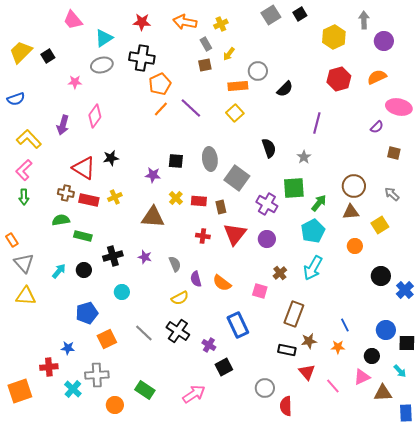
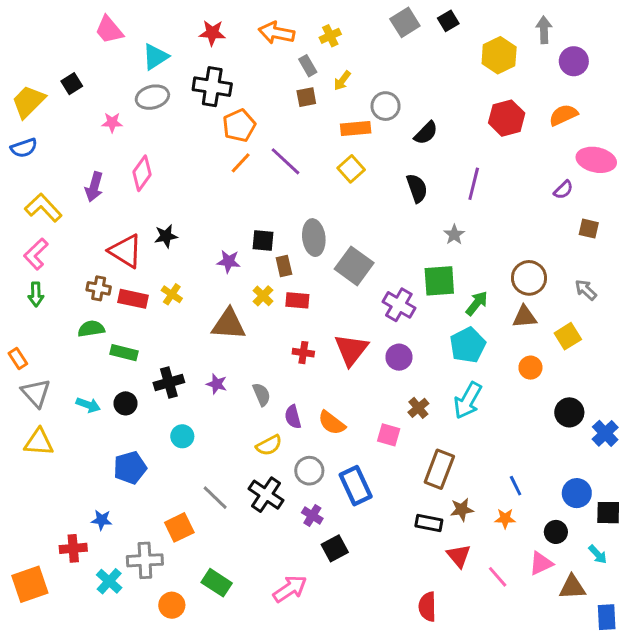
yellow trapezoid: (21, 52) -> (28, 102), moved
black semicircle: (269, 148) -> (417, 188), moved
yellow cross: (115, 197) -> (172, 294), turned -32
brown rectangle: (221, 207) -> (284, 266), moved
cyan arrow: (59, 271) -> (88, 405), turned 70
orange square: (107, 339) -> (179, 527), moved
gray circle: (265, 388) -> (309, 471), moved

